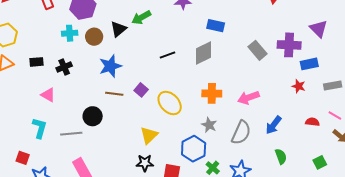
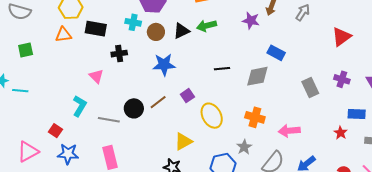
purple cross: (289, 45) -> (342, 79), moved, size x0.7
black rectangle: (36, 62) -> (96, 29), moved, size x1.5
brown line: (114, 94) -> (158, 102), moved, turned -60

